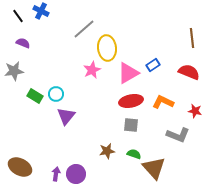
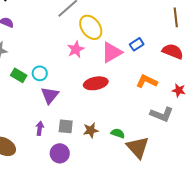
yellow ellipse: (107, 48) -> (91, 27), turned -30
red ellipse: (131, 101) -> (96, 83), moved
gray square: (131, 125) -> (66, 126), moved
purple arrow: (56, 174) -> (40, 128), moved

